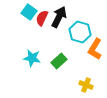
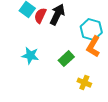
cyan hexagon: (80, 32) -> (91, 30), moved
green rectangle: (59, 61) -> (66, 59), moved

